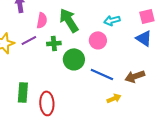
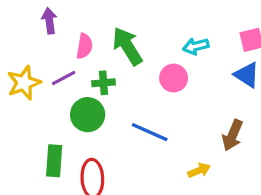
green circle: (74, 59) -> (88, 115), moved
blue line: (102, 74) -> (150, 132), moved
brown arrow: (135, 76) -> (232, 135), turned -48

